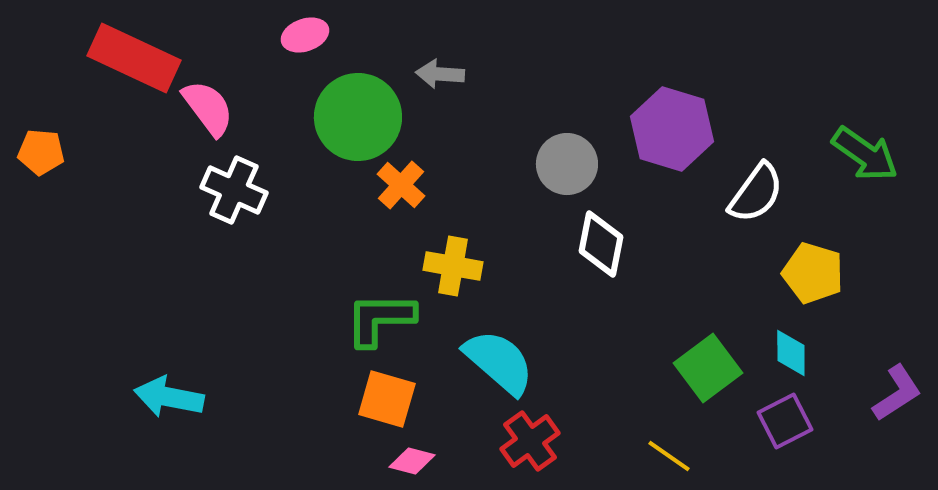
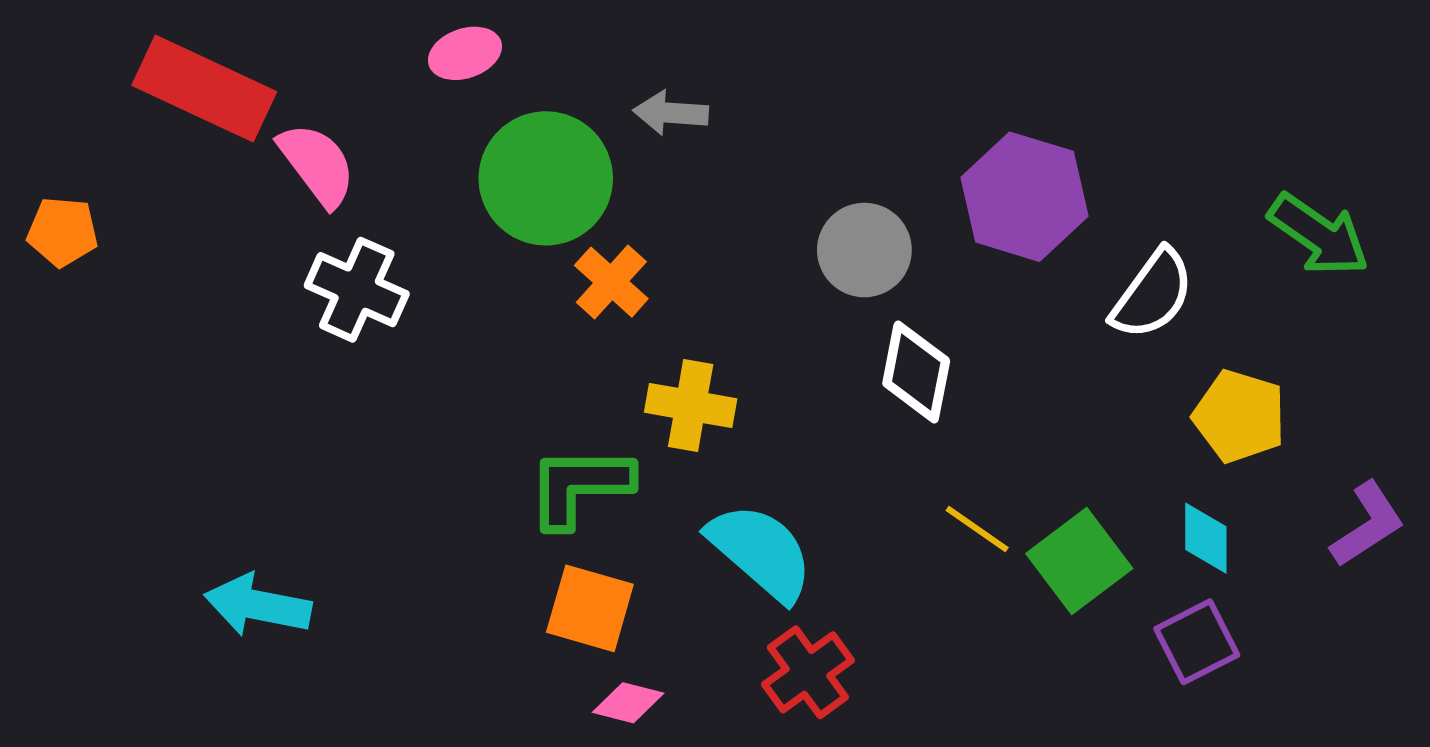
purple L-shape: (897, 393) -> (1367, 524), moved
yellow line: (669, 456) -> (977, 529), moved

